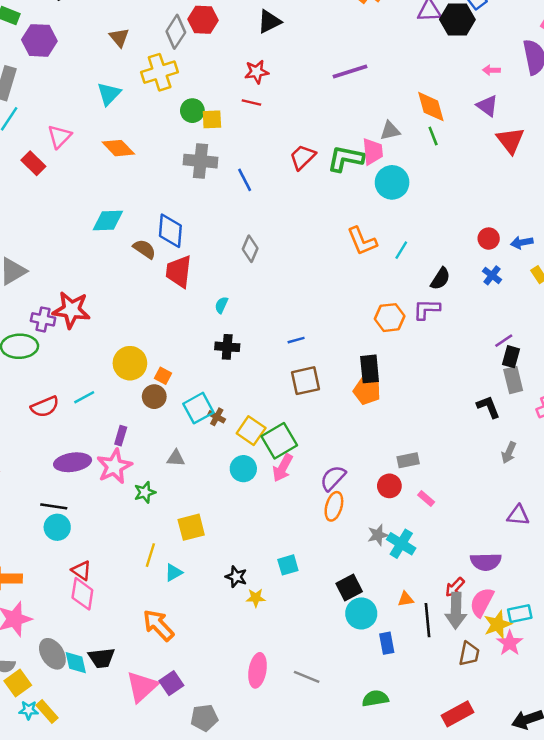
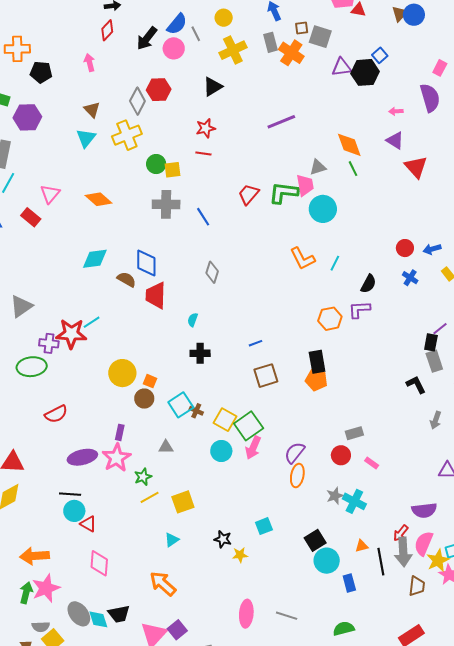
cyan triangle: (109, 94) -> (86, 138), moved
purple line: (504, 341) -> (440, 329), moved
cyan line: (84, 397) -> (92, 322), moved
yellow line: (150, 555) -> (150, 497), moved, turned 48
red triangle: (81, 570) -> (88, 524), moved

